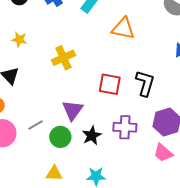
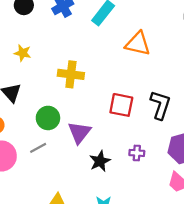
yellow cross: (63, 58) -> (71, 74), turned 30
purple cross: (125, 127) -> (137, 153), size x0.6
green circle: (60, 137) -> (48, 118), moved

